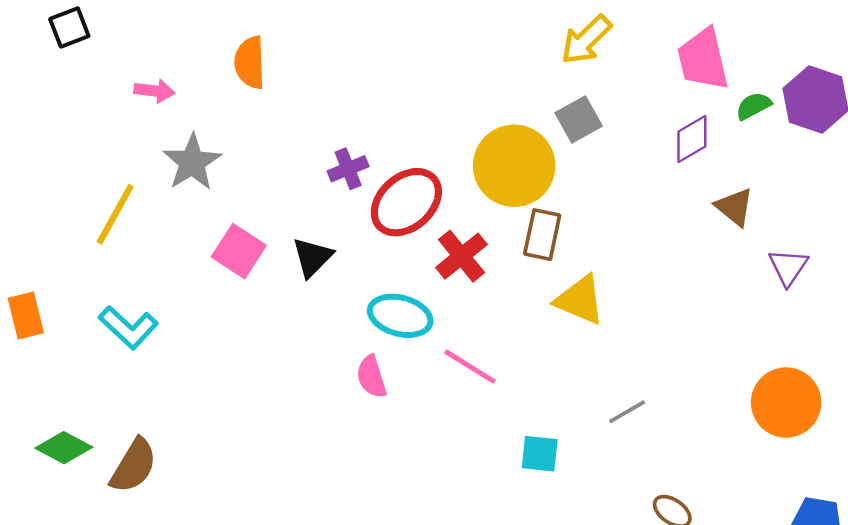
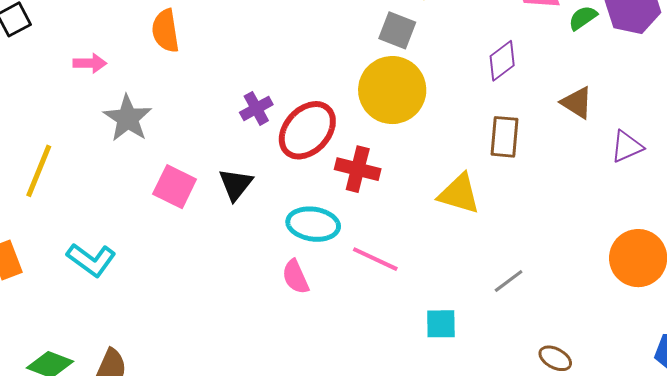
gray square: (579, 119) -> (397, 30), moved, turned -33
purple diamond: (692, 139) -> (502, 61), moved
yellow line: (115, 214) -> (39, 171), moved
brown rectangle: (542, 235) -> (505, 137), moved
red cross: (461, 256) -> (358, 169), turned -30
purple triangle: (788, 267) -> (627, 147), turned 39

